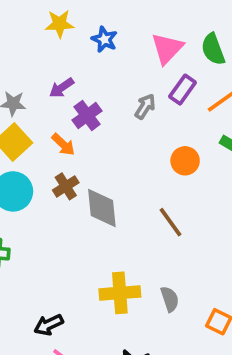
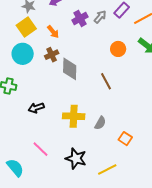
purple cross: (87, 116) -> (80, 18), moved
gray semicircle: (170, 299) -> (100, 123), turned 40
black arrow: (49, 325) -> (36, 108), moved

